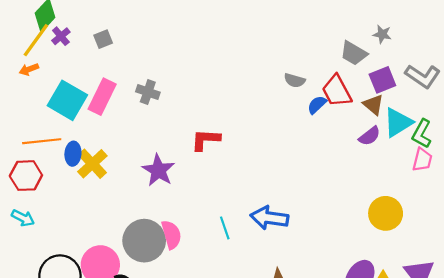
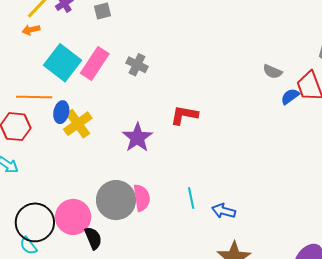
blue arrow: (269, 218) -> (224, 211), moved, size x0.7

